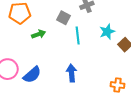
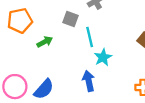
cyan star: (107, 32) -> (103, 57), moved

